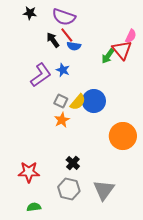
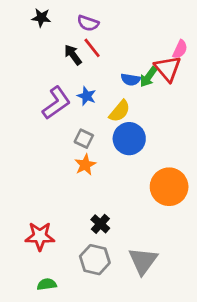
purple semicircle: (64, 17) -> (88, 23), size x0.7
blue semicircle: (74, 46) -> (131, 80), moved
yellow semicircle: (78, 102) -> (120, 111), moved

